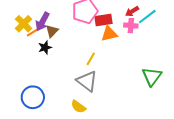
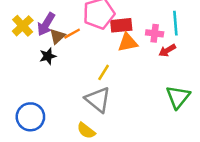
red arrow: (132, 11) -> (167, 50), moved
cyan line: (147, 17) -> (175, 23), turned -60
orange line: (33, 32) -> (72, 34), moved

